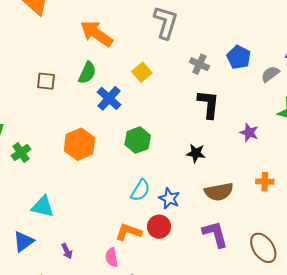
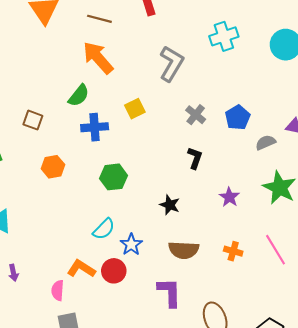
brown square: (46, 81) -> (33, 120), moved
blue cross: (109, 98) -> (95, 127), turned 30
black L-shape: (209, 104) -> (195, 158), size x0.7
orange hexagon: (79, 144) -> (53, 167), size x0.7

